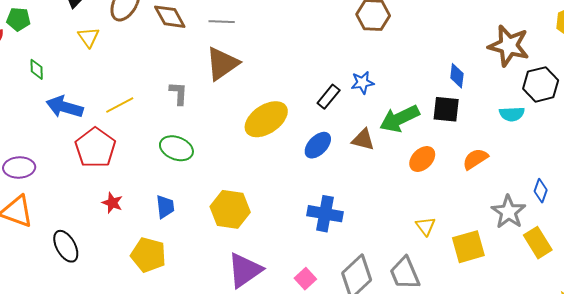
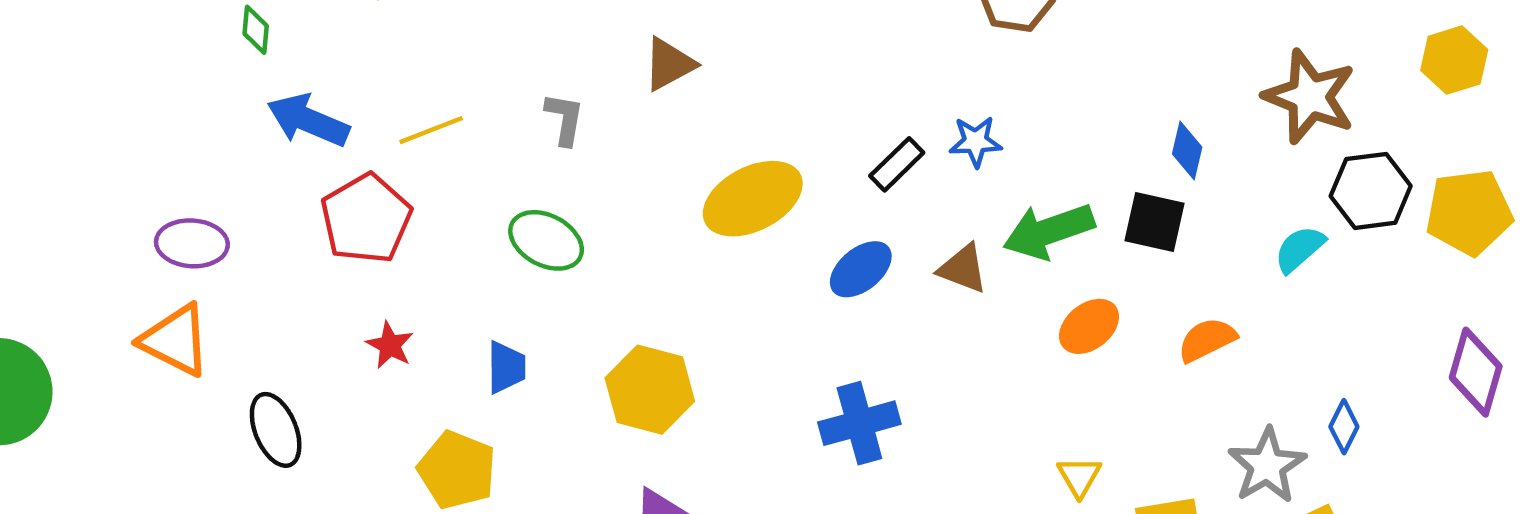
brown triangle: (222, 64) -> (669, 64), size x0.7
cyan semicircle: (512, 114) -> (1299, 249), turned 135
blue cross: (325, 214) -> (859, 423), turned -32

